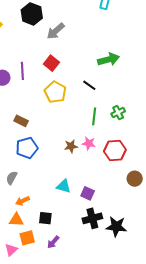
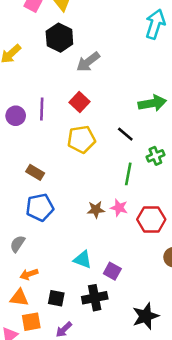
yellow pentagon: (55, 92) -> (81, 139), turned 30
green cross: (118, 113) -> (155, 156), moved
black cross: (92, 218) -> (95, 298), moved
black star: (116, 227) -> (146, 316), turned -30

